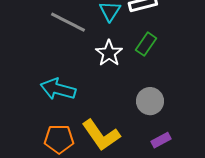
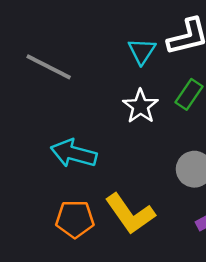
gray line: (68, 22) -> (49, 67), moved

